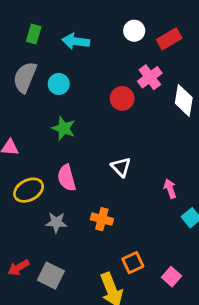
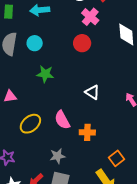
pink cross: (150, 77) -> (90, 17), moved
pink semicircle: (67, 178) -> (62, 120), moved
gray star: (56, 222) -> (57, 156), moved

